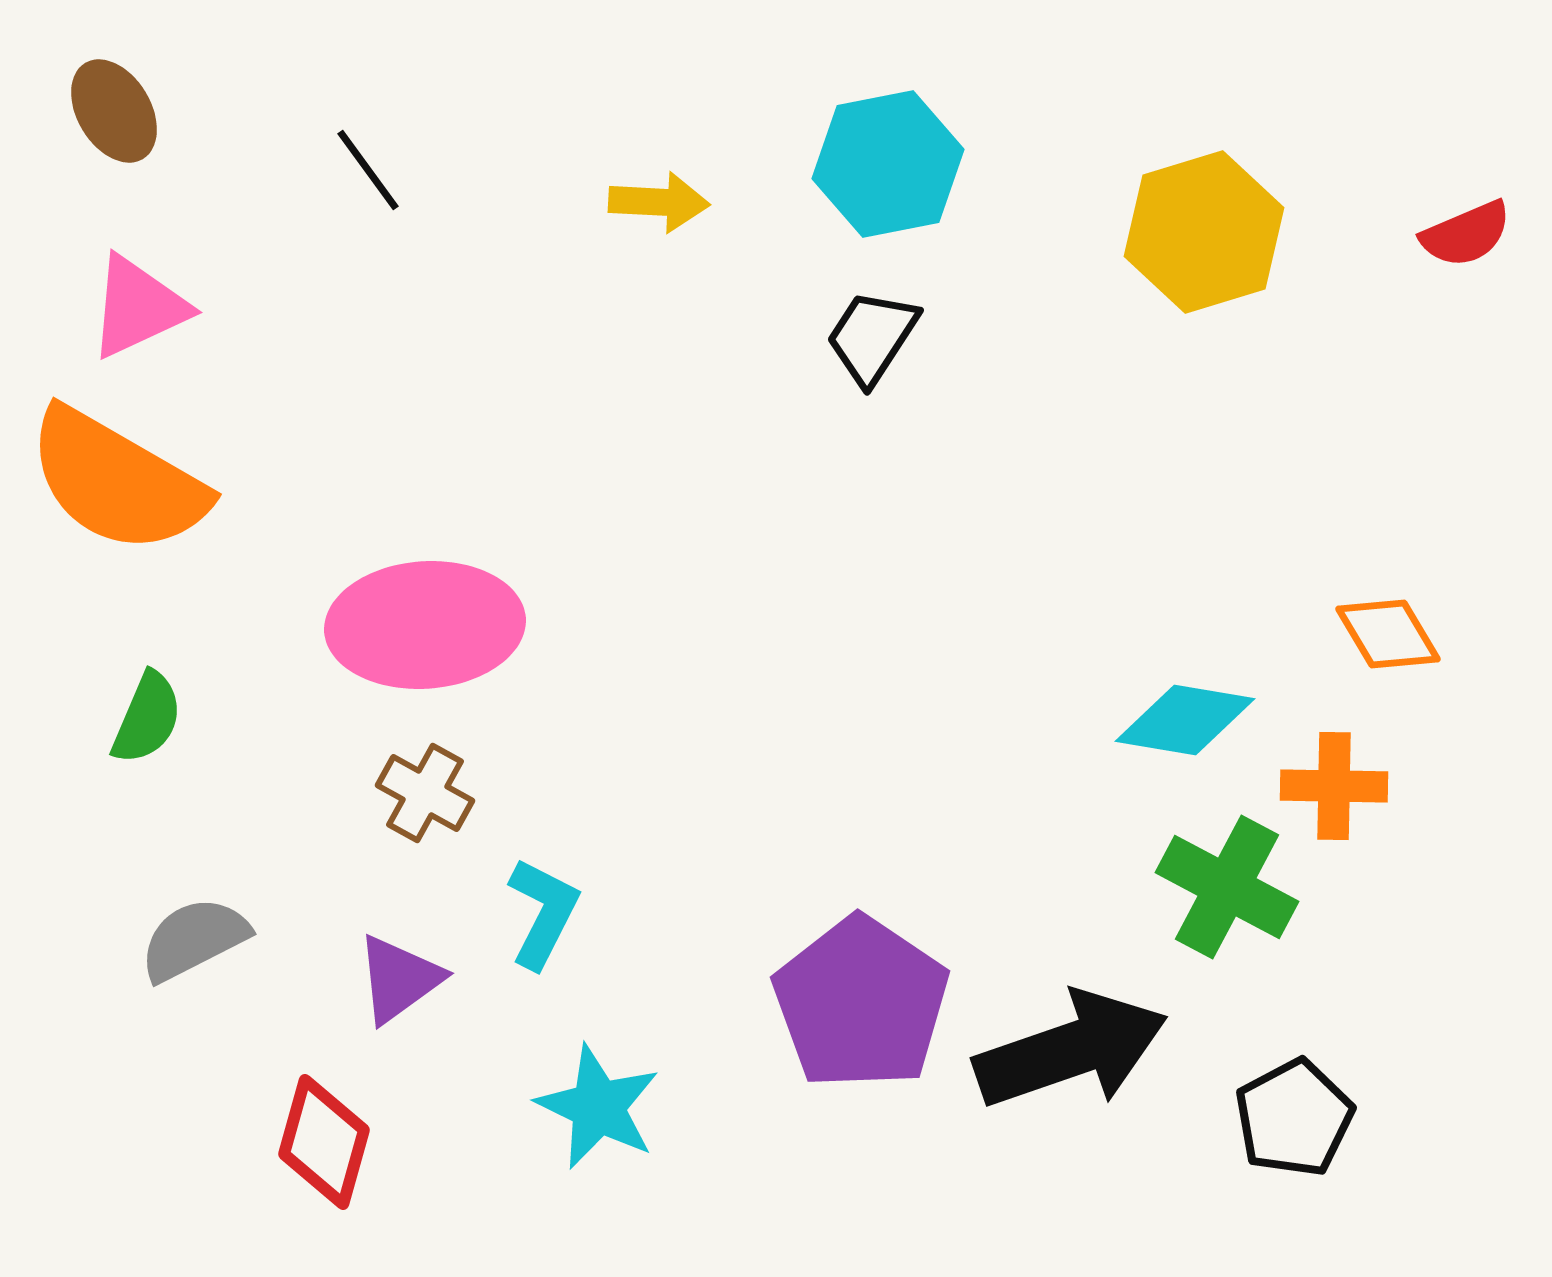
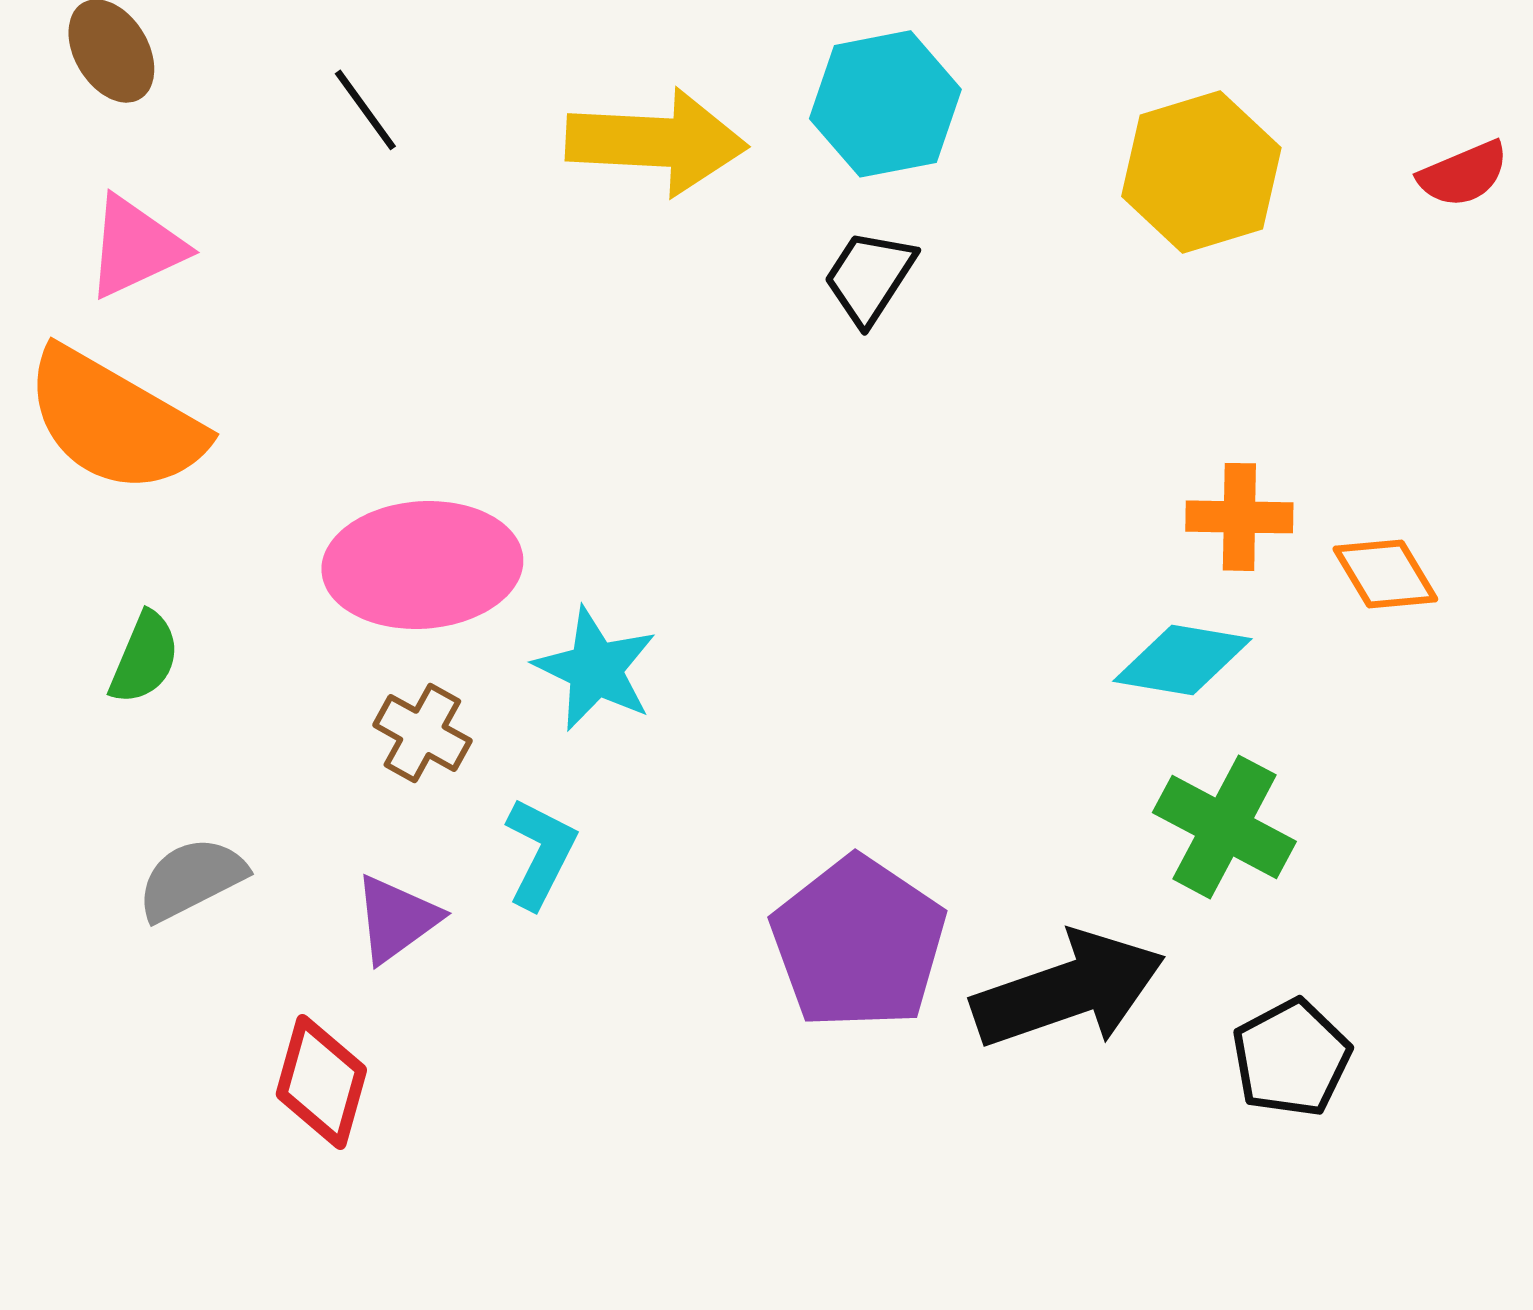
yellow arrow: (659, 202) -> (656, 142), size x1.8
orange cross: (1334, 786) -> (1239, 517), moved
cyan star: (598, 1107) -> (595, 669), moved

